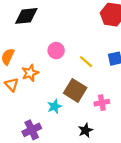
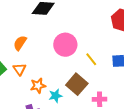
pink circle: (56, 51) -> (65, 45), size x1.5
orange star: (30, 73) -> (38, 86), moved

